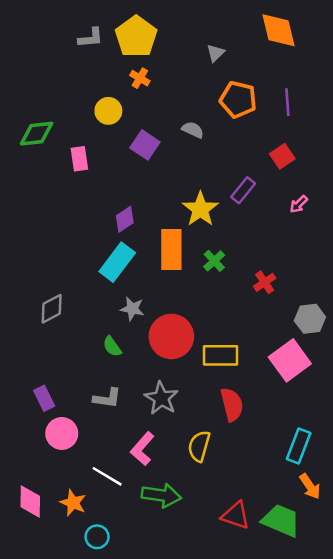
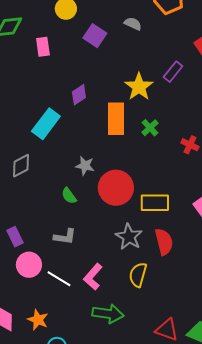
cyan rectangle: (117, 262) -> (46, 124), moved
red cross: (265, 282) -> (190, 145), turned -30
gray star: (161, 398) -> (129, 237), moved
white line: (107, 476) -> (59, 279), moved

